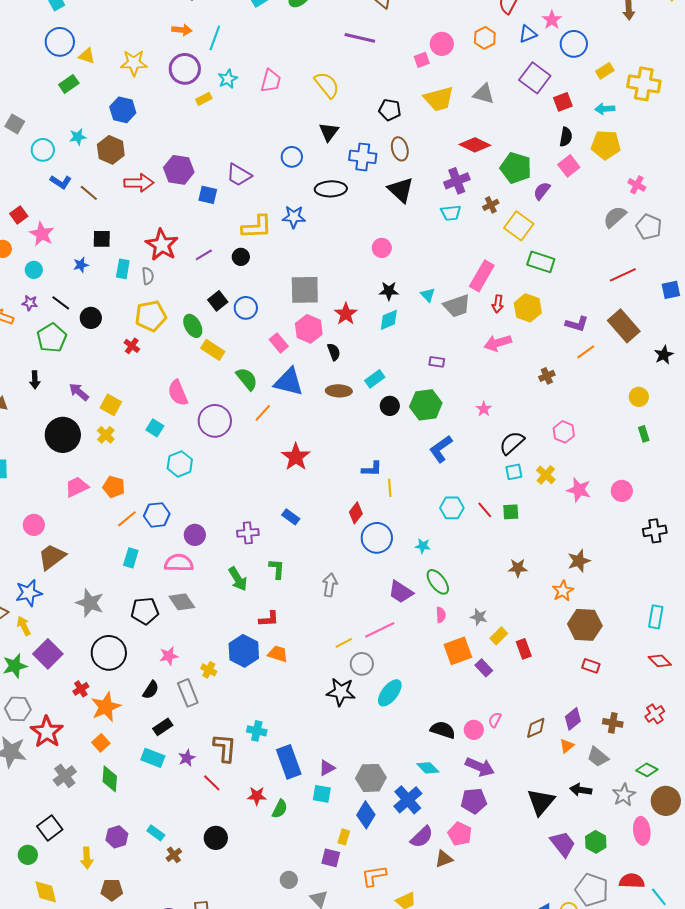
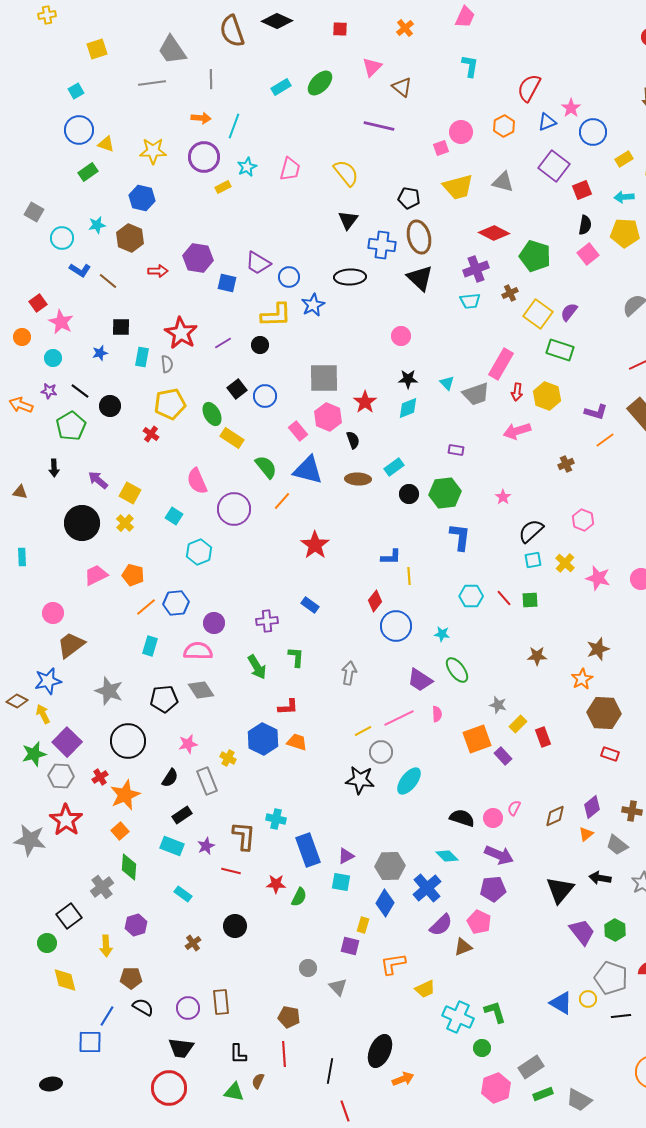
brown ellipse: (400, 149) -> (419, 237), size x1.4
blue circle: (292, 157) -> (289, 277), moved
red arrow: (139, 183) -> (158, 271), size x0.7
purple semicircle: (542, 191) -> (569, 312), moved
blue star: (294, 217) -> (313, 305), turned -30
blue L-shape: (441, 449) -> (460, 537), turned 132
pink semicircle: (441, 615) -> (437, 714), moved
gray hexagon: (18, 709) -> (61, 776), moved
gray cross: (65, 776) -> (102, 887), moved
red line: (212, 783) -> (231, 871), turned -30
cyan rectangle: (156, 833) -> (183, 894), moved

